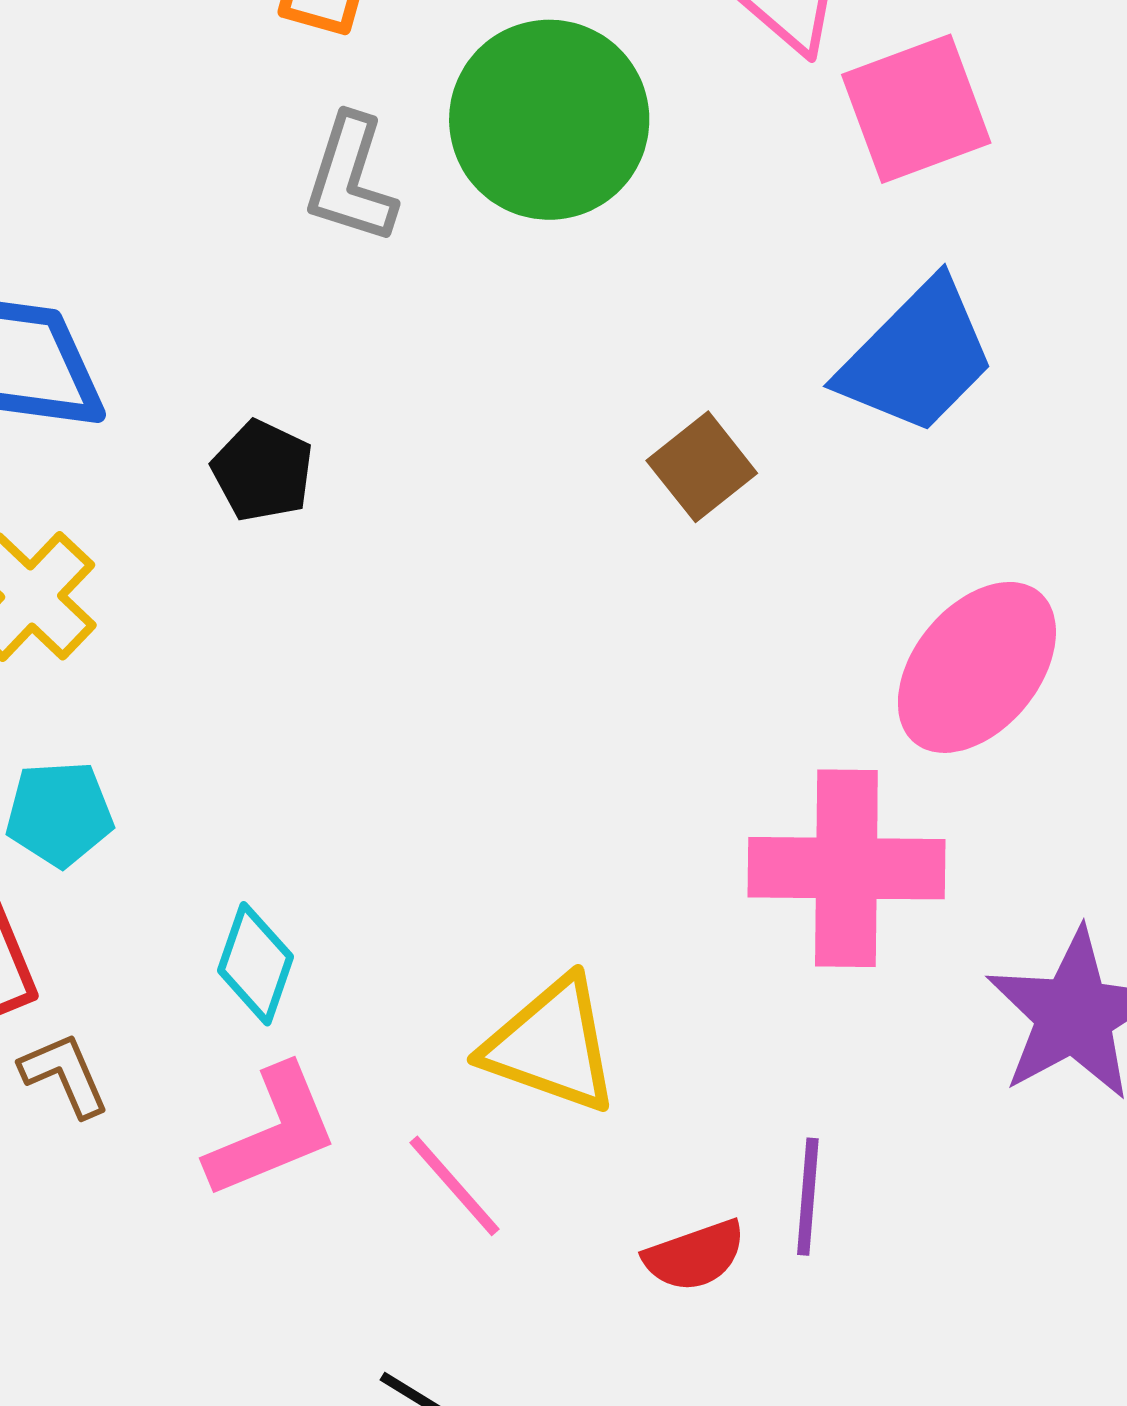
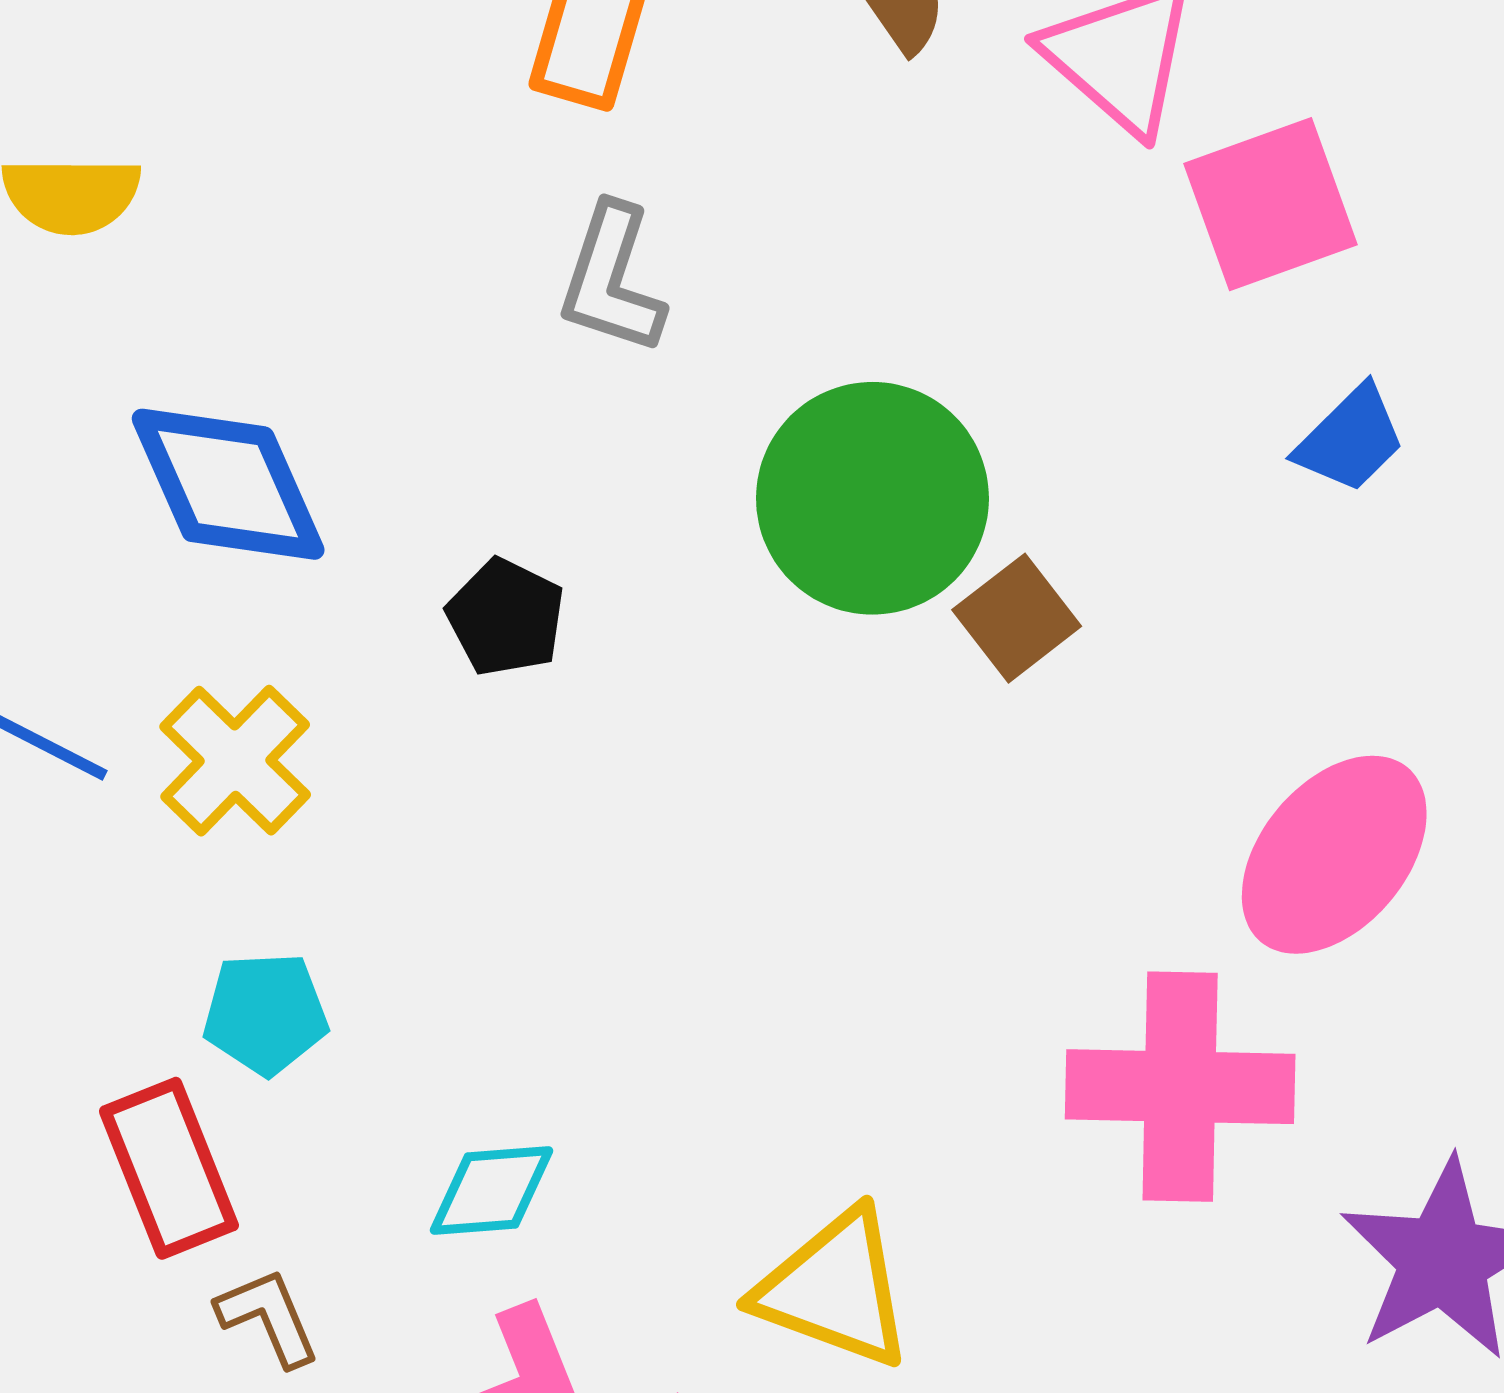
green circle: (549, 120) -> (872, 498), moved
blue trapezoid: (917, 357) -> (1350, 439), moved, size x0.6
cyan diamond: (255, 964) -> (491, 1190), turned 66

